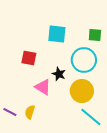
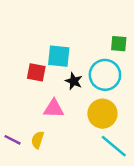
cyan square: (57, 34) -> (59, 56), moved
black star: (59, 74) -> (74, 81), moved
pink triangle: (43, 87) -> (54, 109), turned -30

